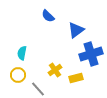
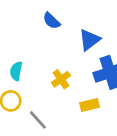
yellow cross: (55, 70) -> (61, 79), moved

